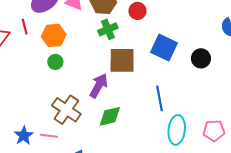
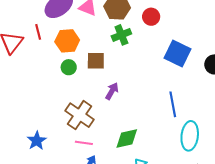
brown square: (122, 60) -> (96, 61), moved, size x0.7
purple arrow: (99, 86) -> (112, 91), size x0.7
green diamond: (110, 116) -> (127, 139), moved
pink line: (49, 136) -> (84, 143), moved

